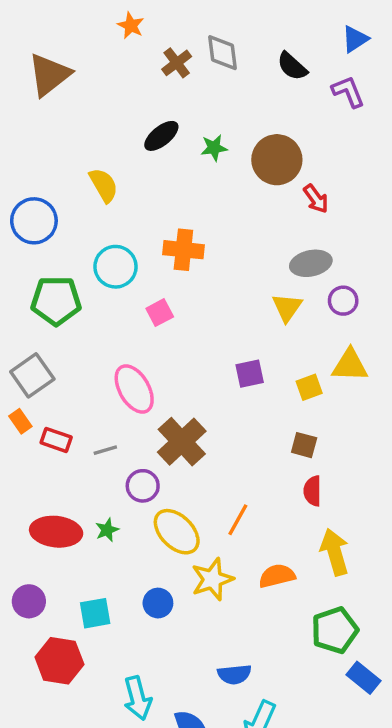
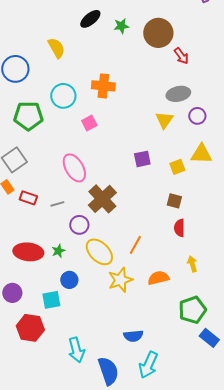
yellow arrow: (335, 552) -> (192, 264), size x0.6
blue circle: (158, 603) -> (69, 280), moved

